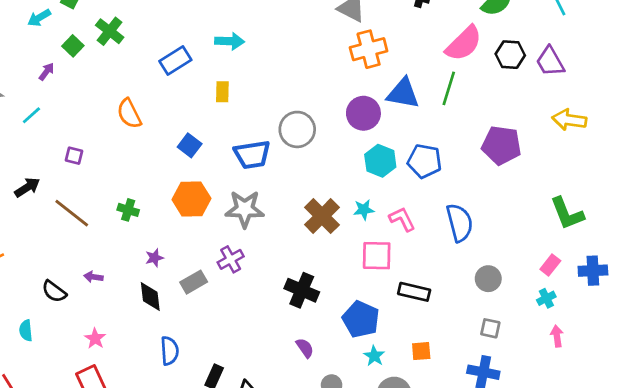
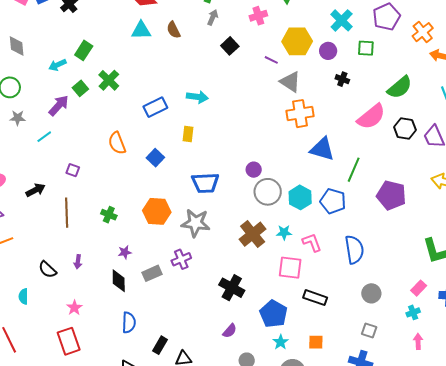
purple arrow: (46, 72) -> (59, 105), size x1.6
green line: (449, 88) -> (354, 170), moved
purple circle: (363, 113) -> (254, 170), moved, size x0.6
gray circle: (297, 129) -> (268, 192), moved
blue square: (190, 145) -> (155, 158), moved
brown line: (72, 213) -> (67, 213), turned 44
purple arrow: (93, 277) -> (78, 262), turned -96
purple semicircle: (305, 348) -> (230, 331), turned 70

